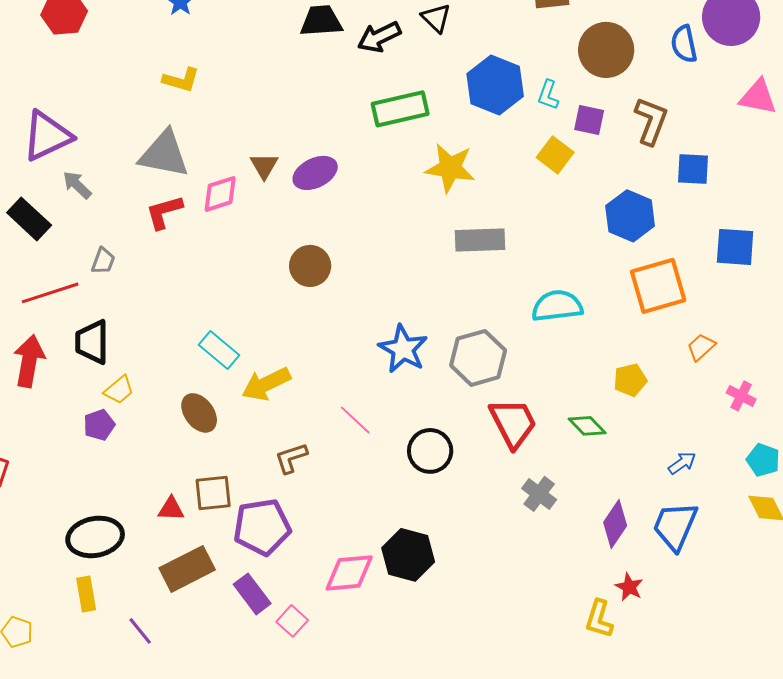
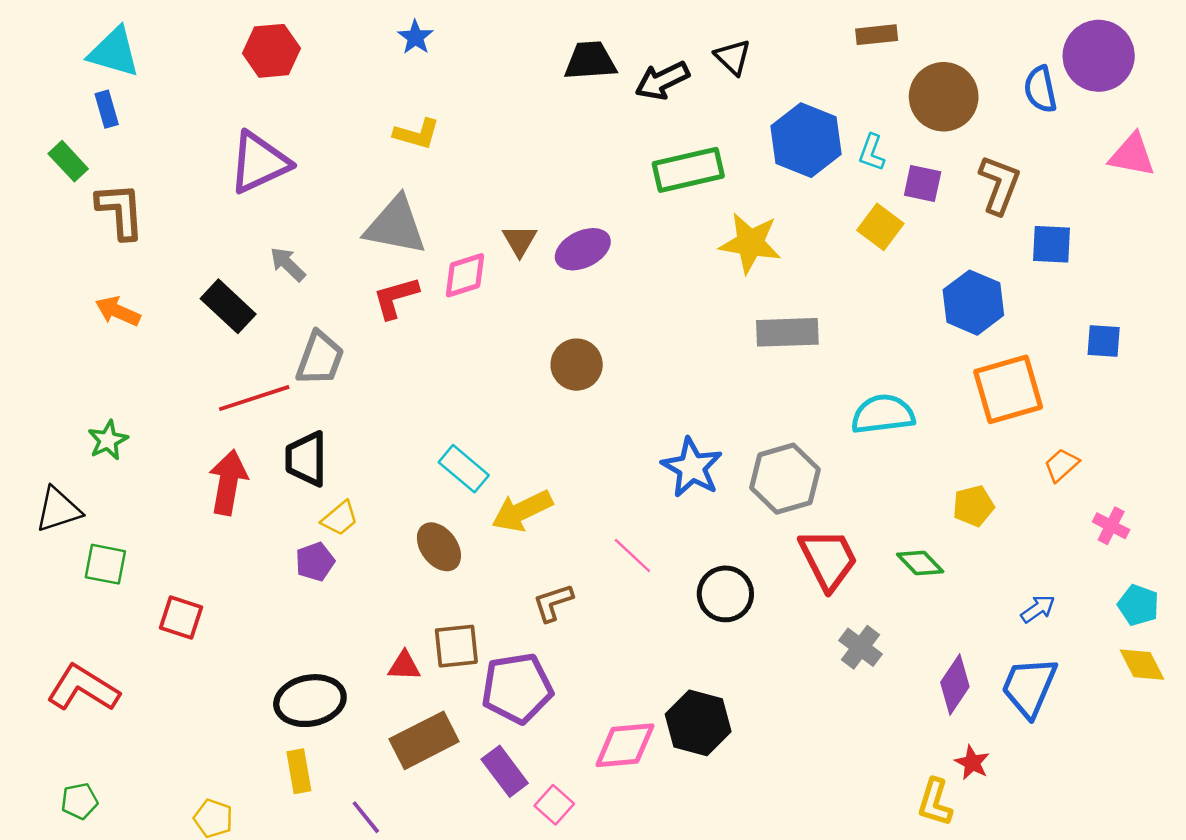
purple triangle: (47, 136) -> (259, 162), moved
blue square: (735, 247) -> (1104, 341), size x0.7
gray trapezoid: (103, 261) -> (320, 358), size x1.6

